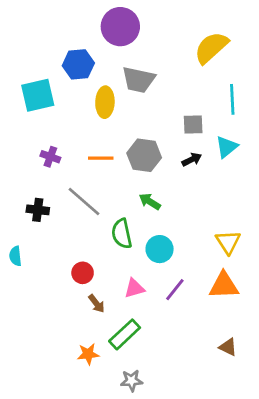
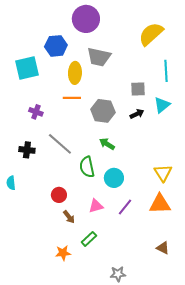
orange line: (101, 158) -> (72, 98), moved
green rectangle: (125, 334) -> (89, 239), size x0.7
gray star: (132, 381) -> (118, 274), moved

